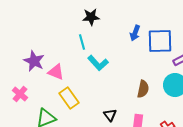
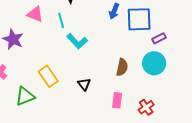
pink triangle: (56, 72) -> (35, 14), moved
black triangle: (110, 115) -> (84, 84), moved

